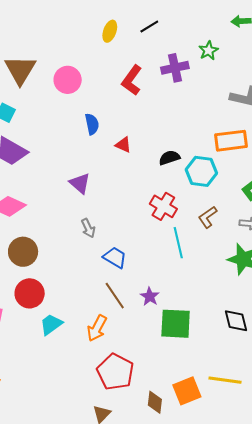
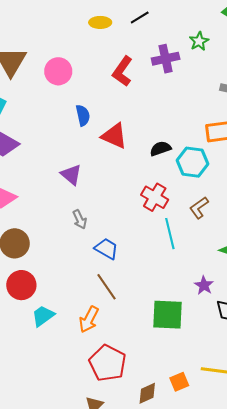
yellow ellipse: (110, 31) -> (100, 22), turned 70
red triangle: (123, 145) -> (114, 136), size x1.6
purple star: (150, 296) -> (204, 285), moved
orange square: (187, 391) -> (179, 382), size x0.7
brown diamond: (155, 402) -> (147, 393), turned 60

